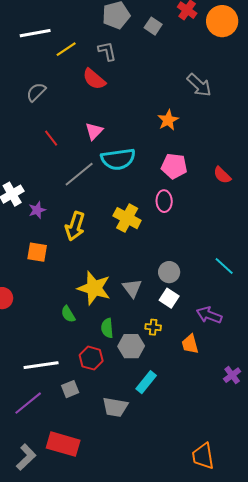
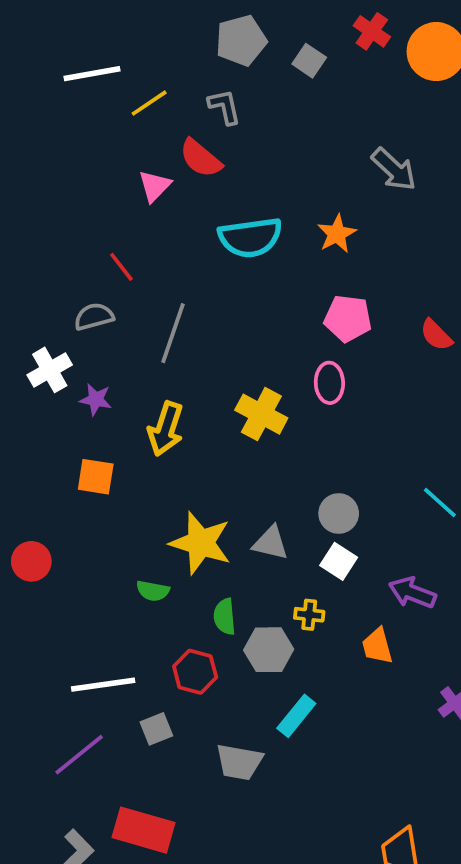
gray semicircle: (36, 92) -> (94, 317), moved, turned 30
pink triangle: (94, 131) -> (155, 186), moved
cyan semicircle: (118, 159) -> (250, 237), moved
gray line: (79, 174) -> (173, 333), turned -32
purple star: (37, 210) -> (96, 399), turned 30
gray triangle: (132, 288) -> (271, 543), turned -40
green semicircle: (68, 314) -> (153, 591), turned -48

